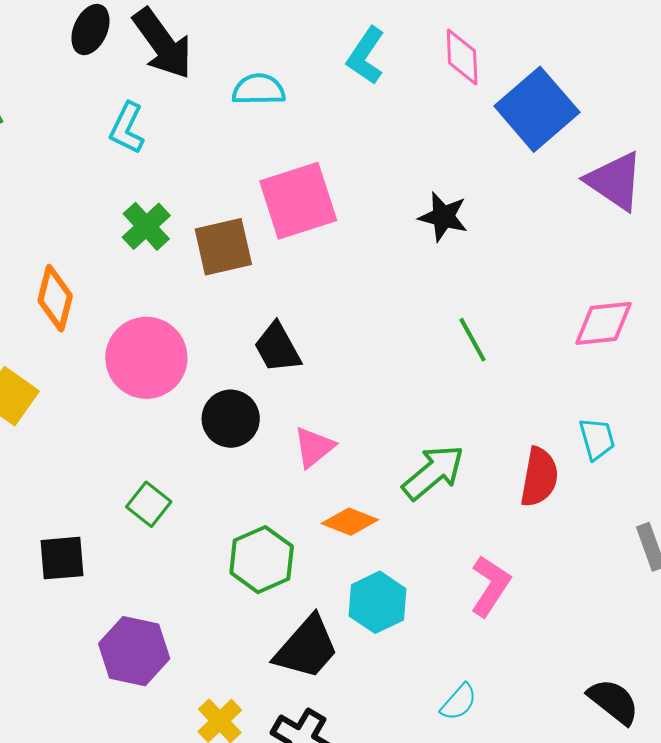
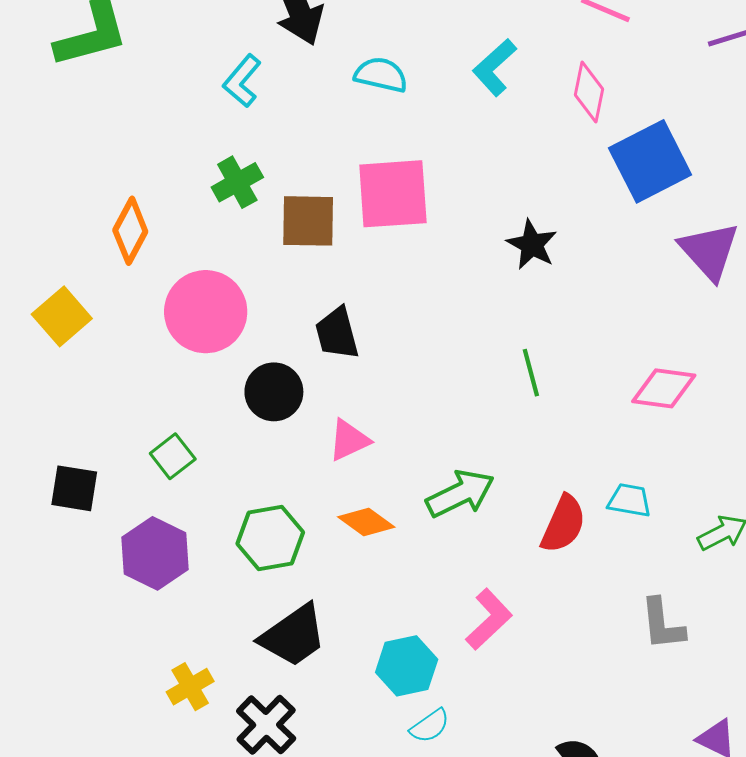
cyan trapezoid: (597, 439) -> (630, 500), turned -78
cyan hexagon: (378, 602) -> (407, 666), moved
purple hexagon: (134, 651) -> (155, 553), moved

